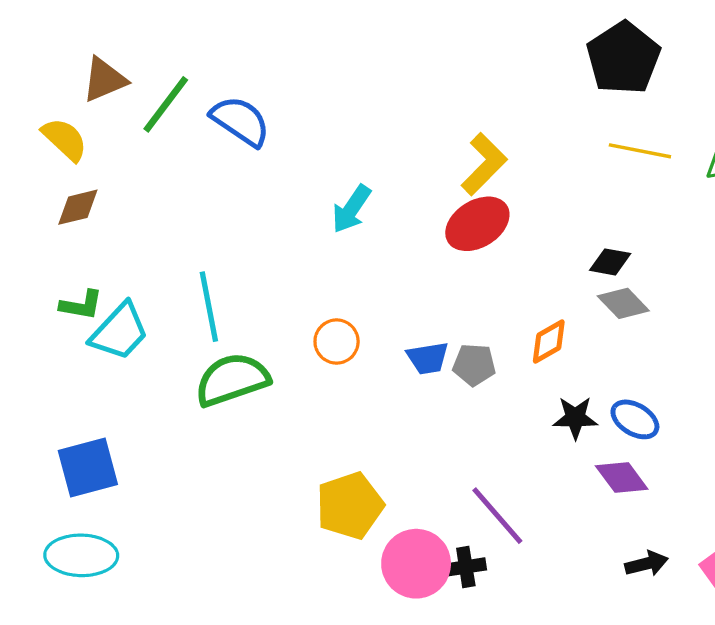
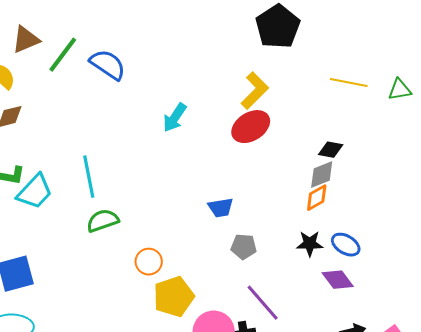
black pentagon: (623, 58) -> (278, 27), moved
gray diamond: (623, 303) -> (322, 175), moved, turned -68
orange circle: (337, 342) -> (149, 262), moved
orange diamond: (549, 342) -> (317, 198), moved
gray pentagon: (474, 365) -> (244, 247), moved
green semicircle: (232, 380) -> (103, 221), size x0.7

